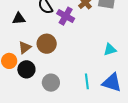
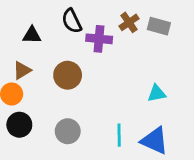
purple cross: (66, 16) -> (99, 39), turned -30
brown triangle: (25, 47) -> (22, 70), moved
black circle: (26, 69) -> (19, 125), moved

